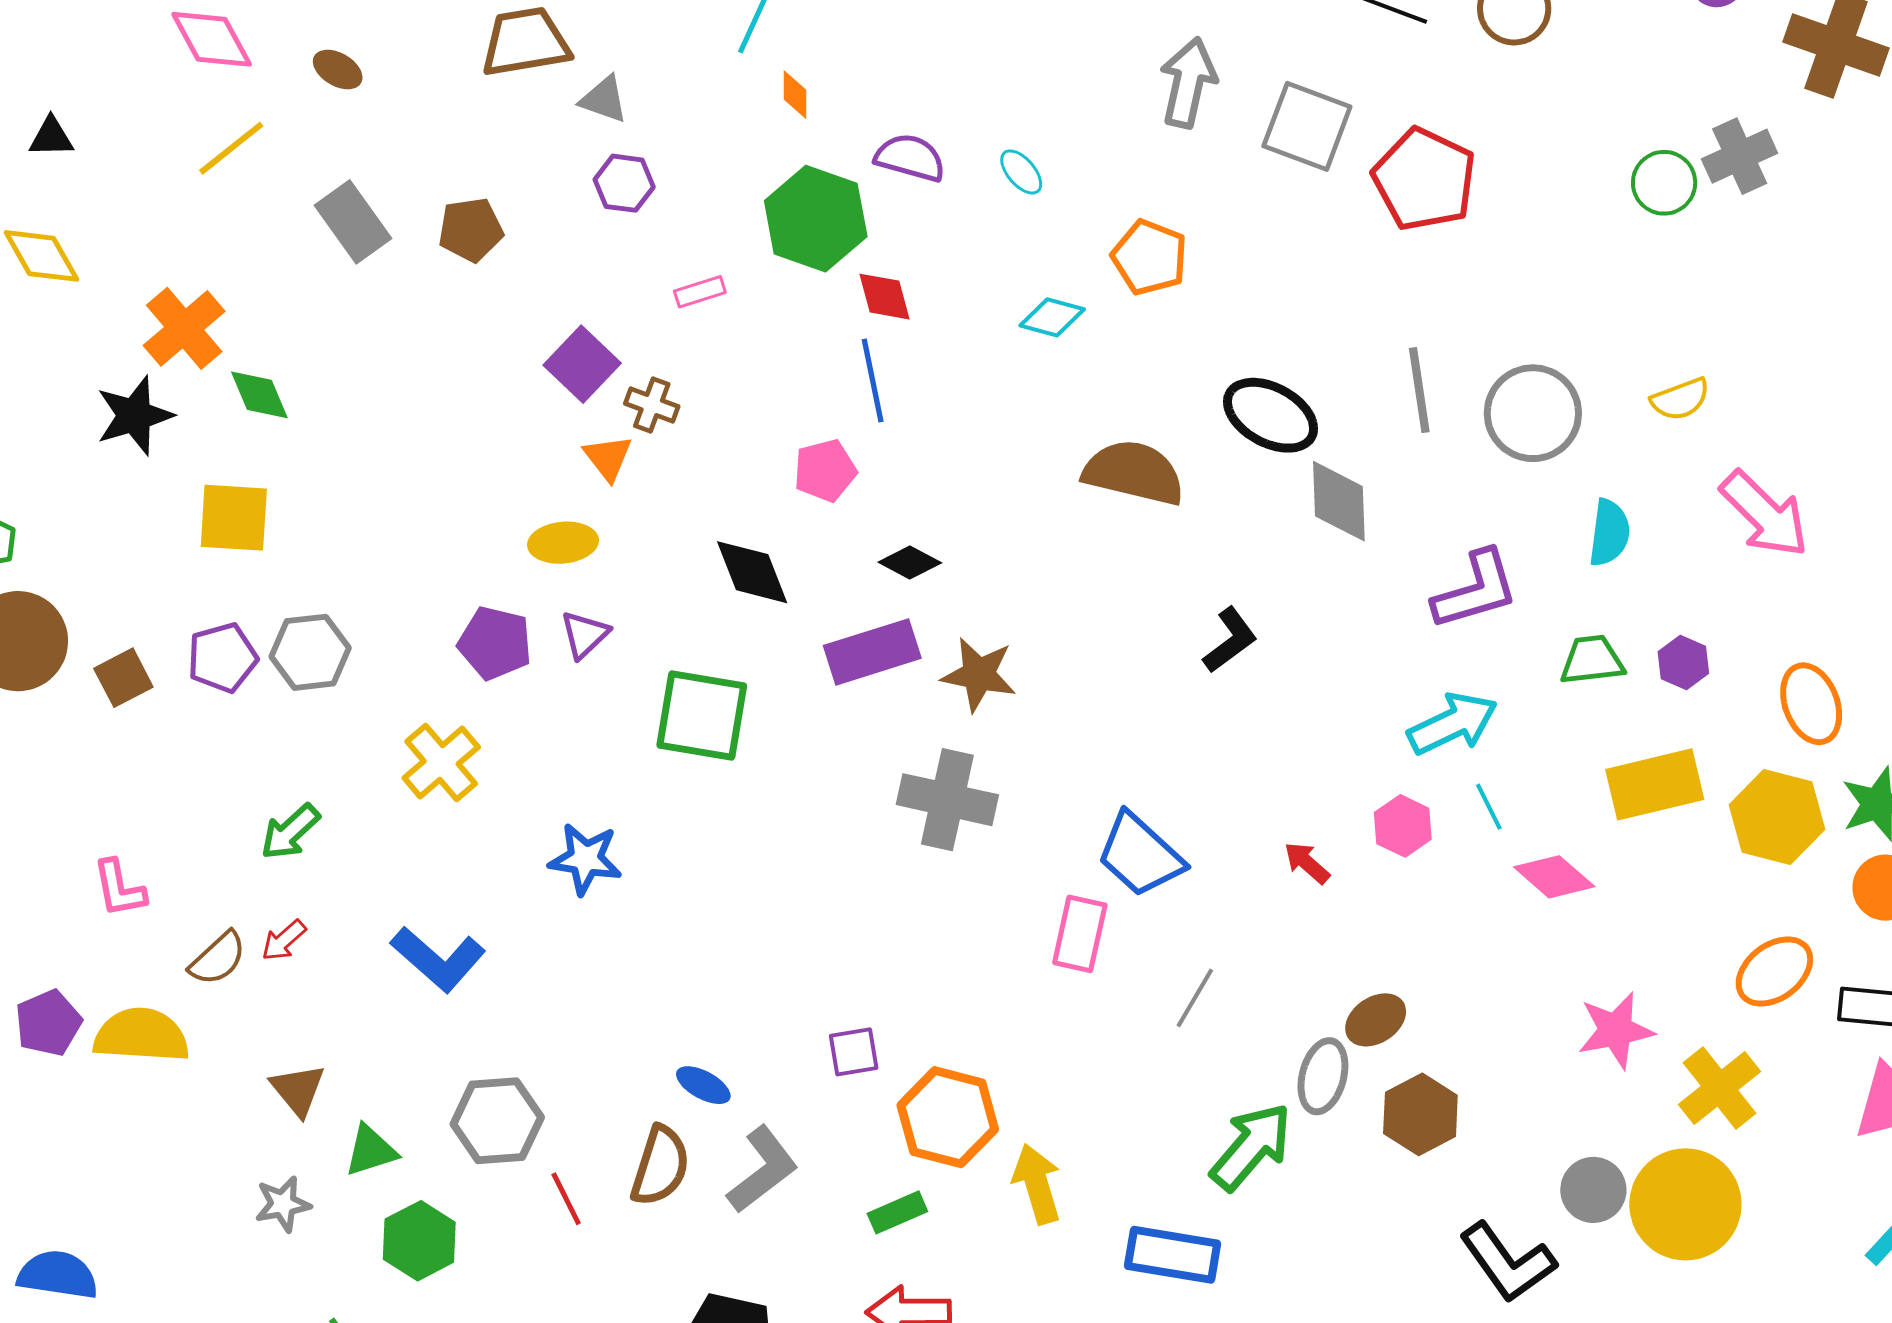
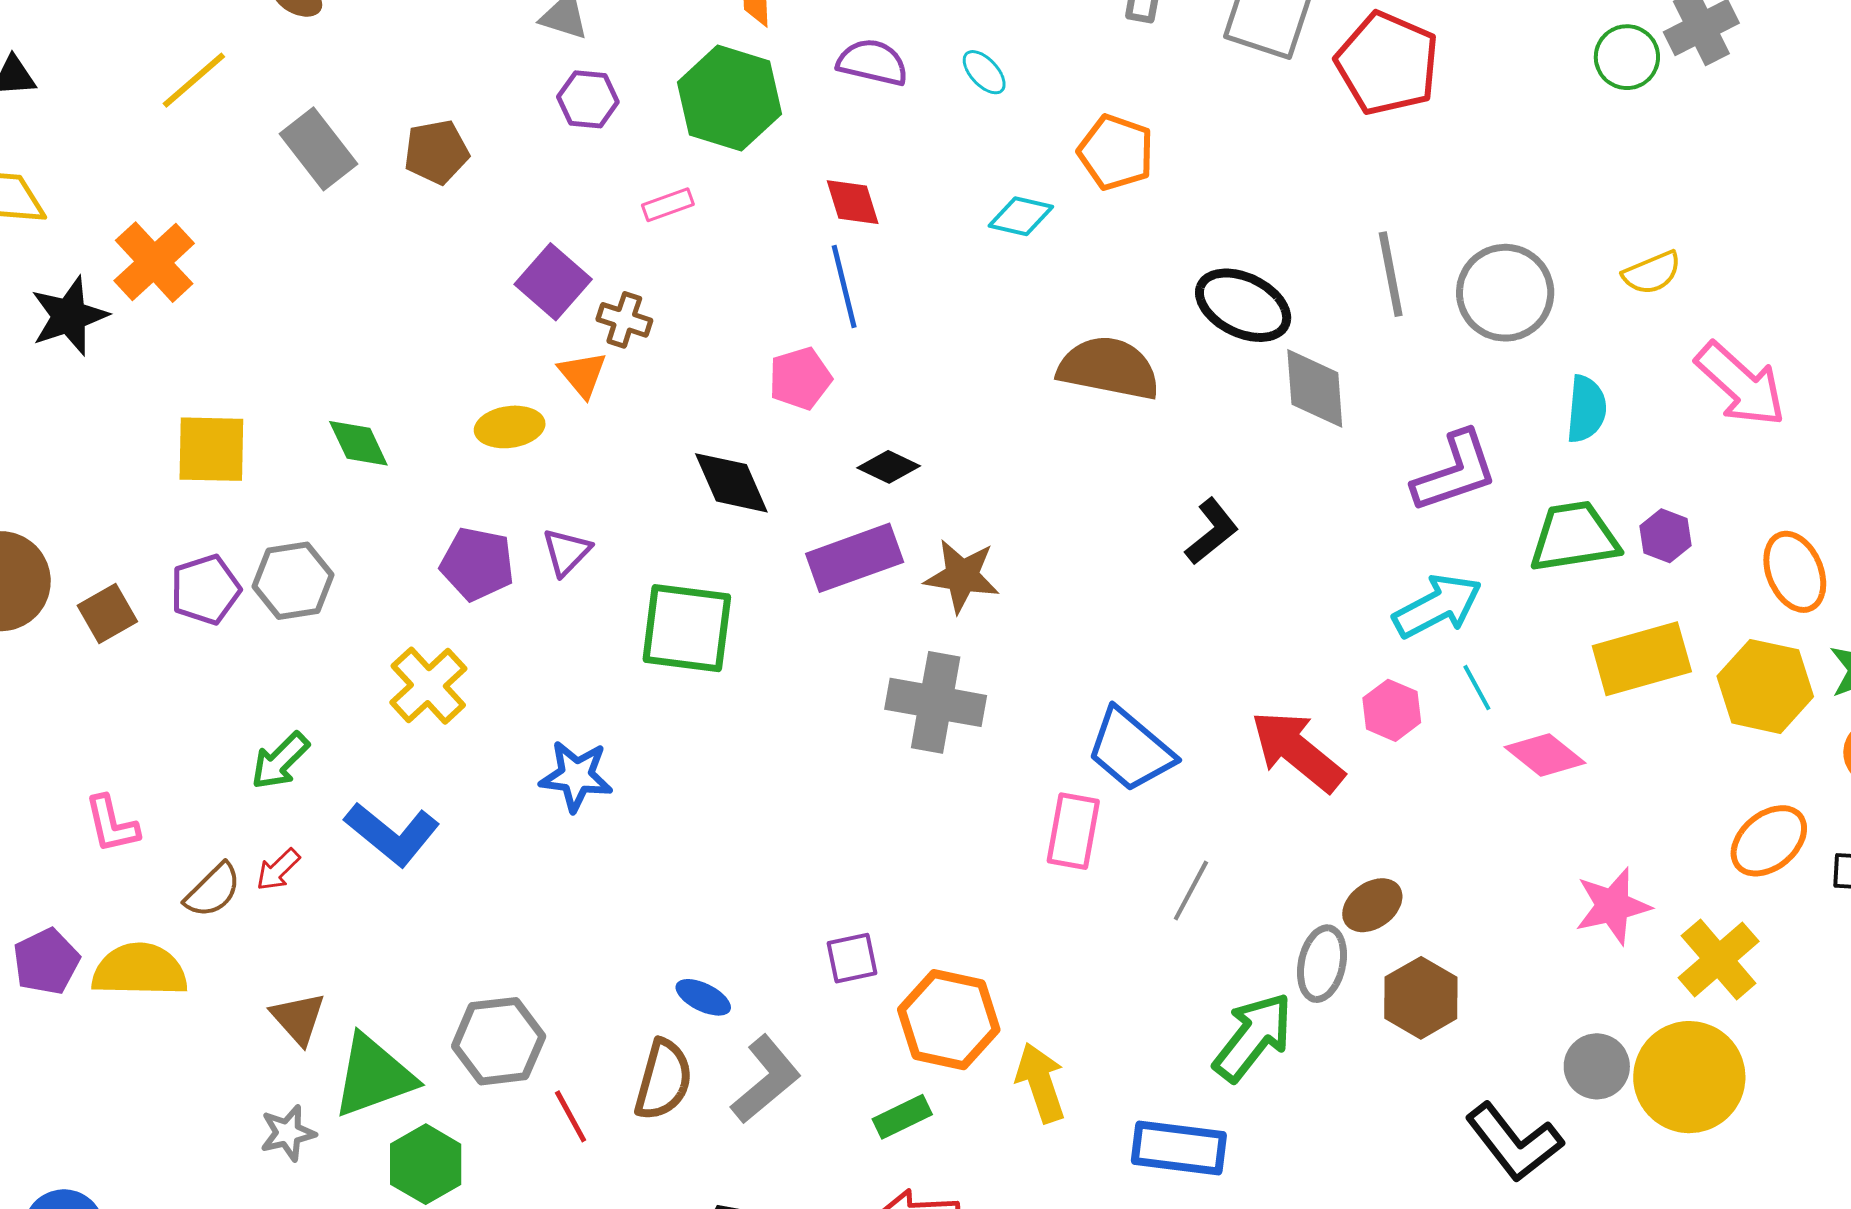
green hexagon: (816, 219) -> (729, 98), moved
green diamond: (259, 395) -> (358, 443), moved
black star: (134, 416) -> (69, 316), moved
yellow ellipse: (563, 543) -> (510, 427), moved
green trapezoid: (1592, 660) -> (1574, 537), size x1.4
red arrow: (1307, 863) -> (1297, 751), size x2.0
blue L-shape: (438, 959) -> (392, 834), moved
green triangle: (371, 1151) -> (373, 1076), size x1.6

